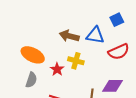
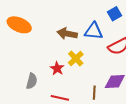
orange ellipse: (33, 55) -> (19, 25), moved
yellow cross: (76, 61) -> (76, 58), turned 35

